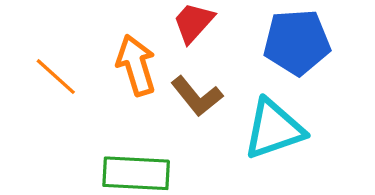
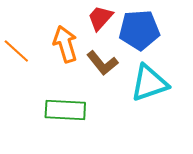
blue pentagon: (297, 42) -> (139, 30), moved

